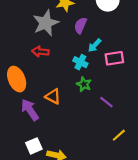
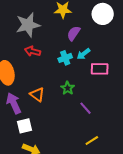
gray star: (46, 23) -> (28, 25), moved
cyan cross: (80, 62) -> (65, 58), moved, turned 32
white square: (34, 146) -> (24, 126), moved

